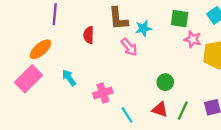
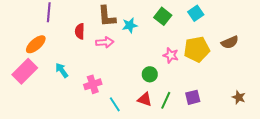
green square: (180, 19) -> (163, 16), turned 30
pink star: (193, 39) -> (171, 55), moved
pink arrow: (129, 47) -> (105, 42), moved, turned -54

